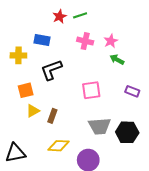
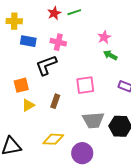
blue rectangle: (42, 40) -> (28, 41), moved
pink cross: (85, 41) -> (58, 42), moved
yellow cross: (18, 55) -> (14, 21), moved
brown rectangle: (52, 116) -> (55, 101), moved

